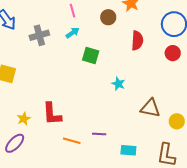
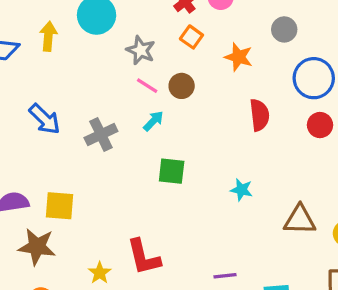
pink line: (72, 11) -> (147, 86), turned -32
brown circle: (108, 17) -> (182, 86), moved
green square: (91, 56) -> (172, 171), moved

